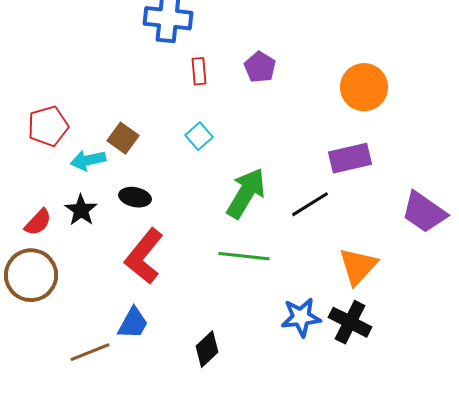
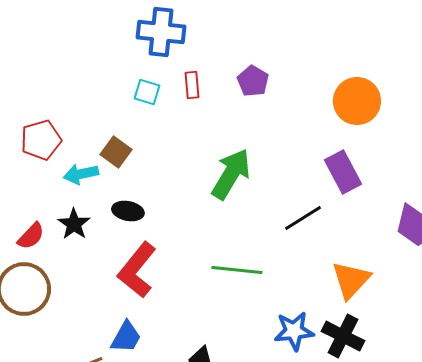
cyan square: (199, 136) -> (147, 92), moved, turned -32
purple rectangle: (350, 158) -> (343, 172), turned 75
green arrow: (246, 193) -> (231, 174), moved

